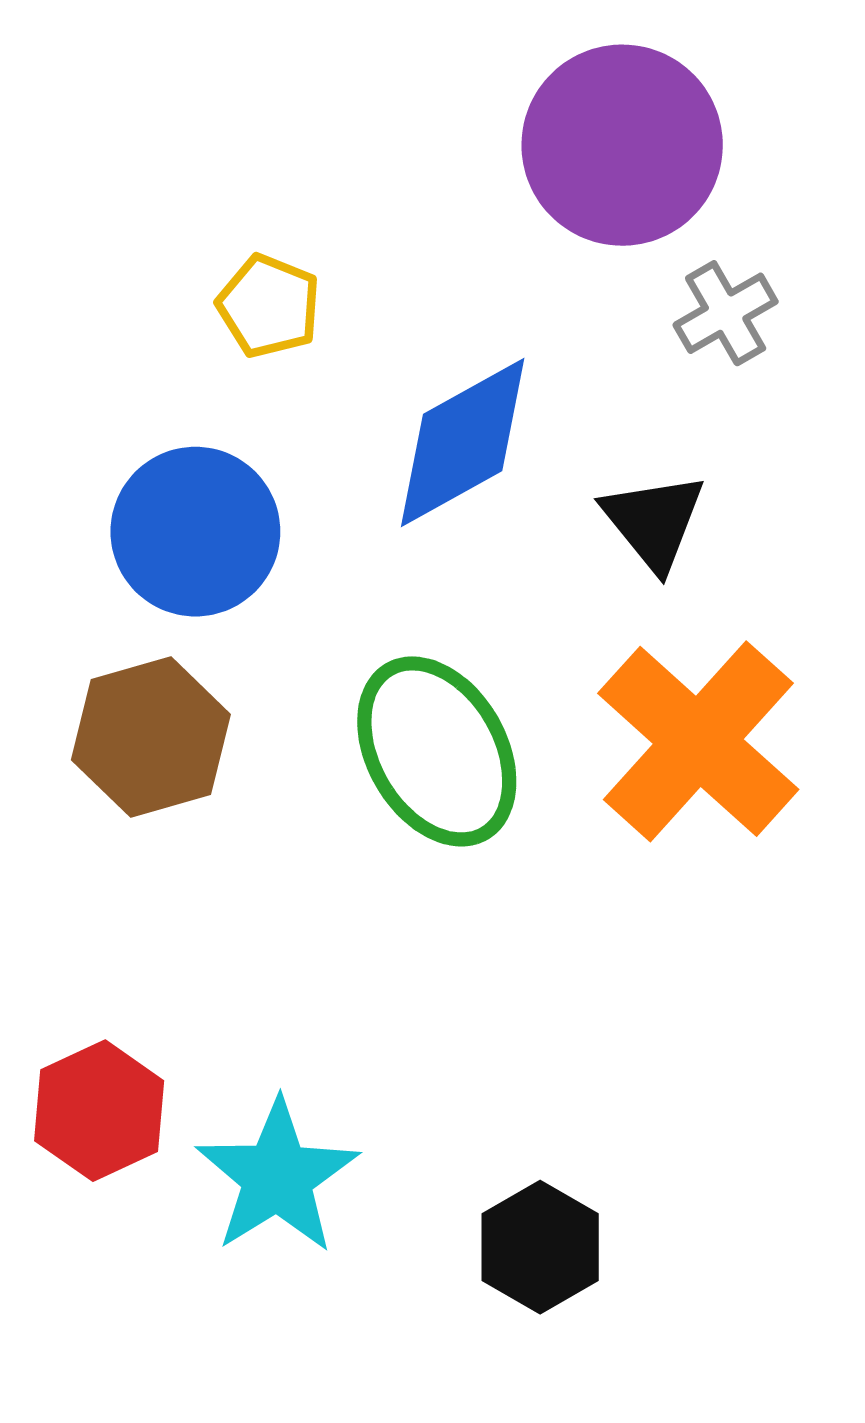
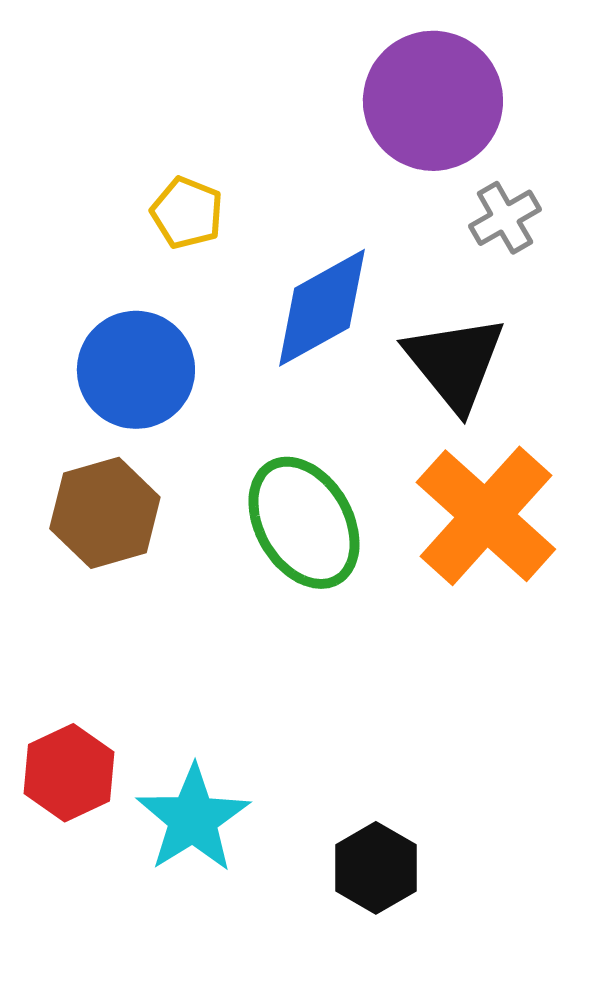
black triangle: (654, 522) -> (455, 363), size x1.4

